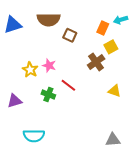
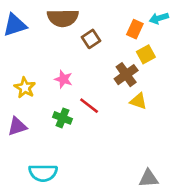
brown square: (70, 35) -> (91, 39), turned 32
yellow star: (30, 70) -> (25, 88), moved
yellow triangle: (114, 91) -> (138, 101), moved

